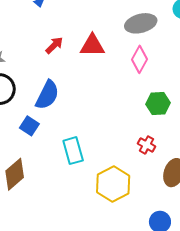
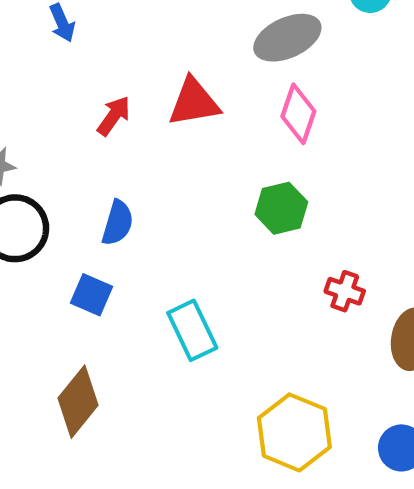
blue semicircle: (47, 95) -> (118, 223), size x0.7
green hexagon: (158, 104) -> (281, 208), moved
yellow hexagon: (113, 184) -> (294, 432), moved

